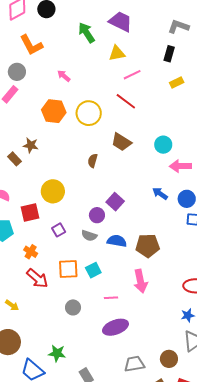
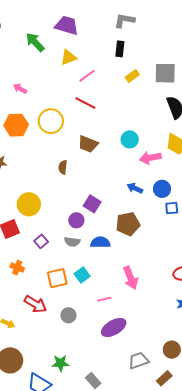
brown pentagon: (148, 246) -> (128, 224), moved
red arrow: (37, 278) -> (35, 304), moved

